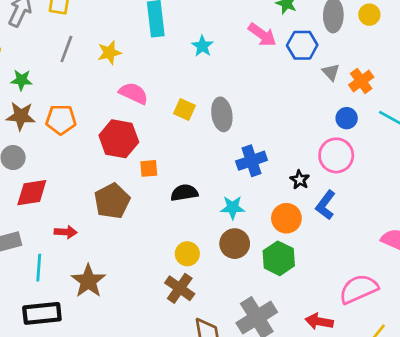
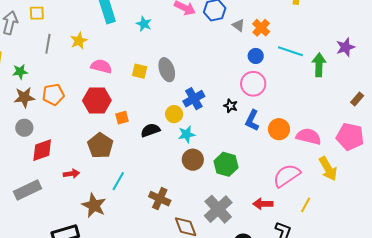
orange circle: (286, 218) -> (279, 129), moved
yellow circle: (187, 254) -> (174, 114), moved
cyan line: (39, 268) -> (118, 181), moved, turned 36

